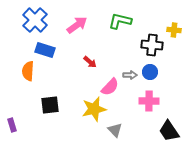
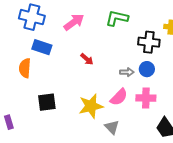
blue cross: (35, 20) -> (32, 17), turned -30
pink semicircle: (110, 87) -> (119, 97), moved

